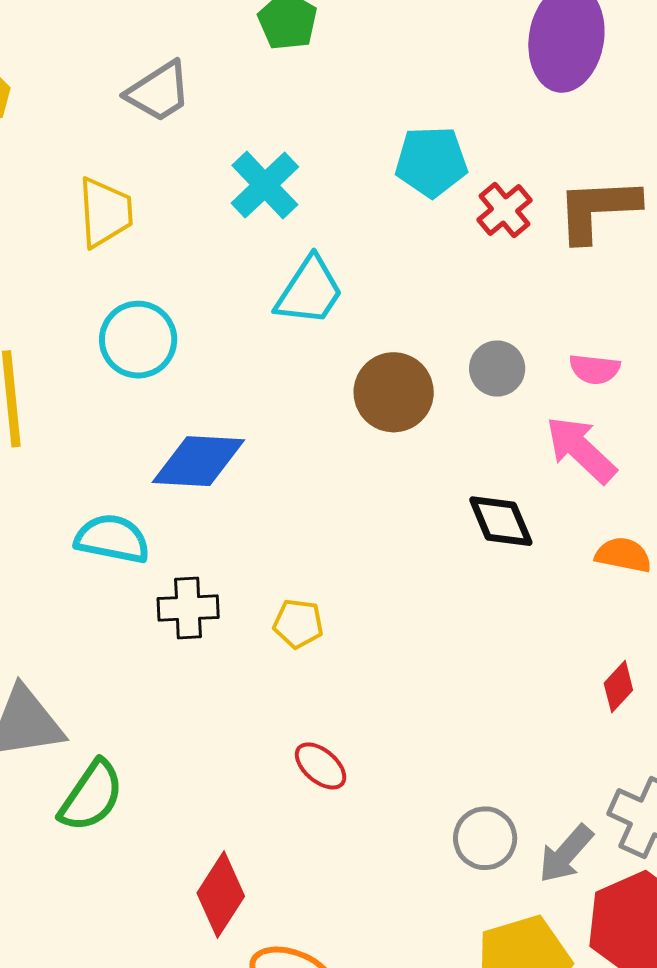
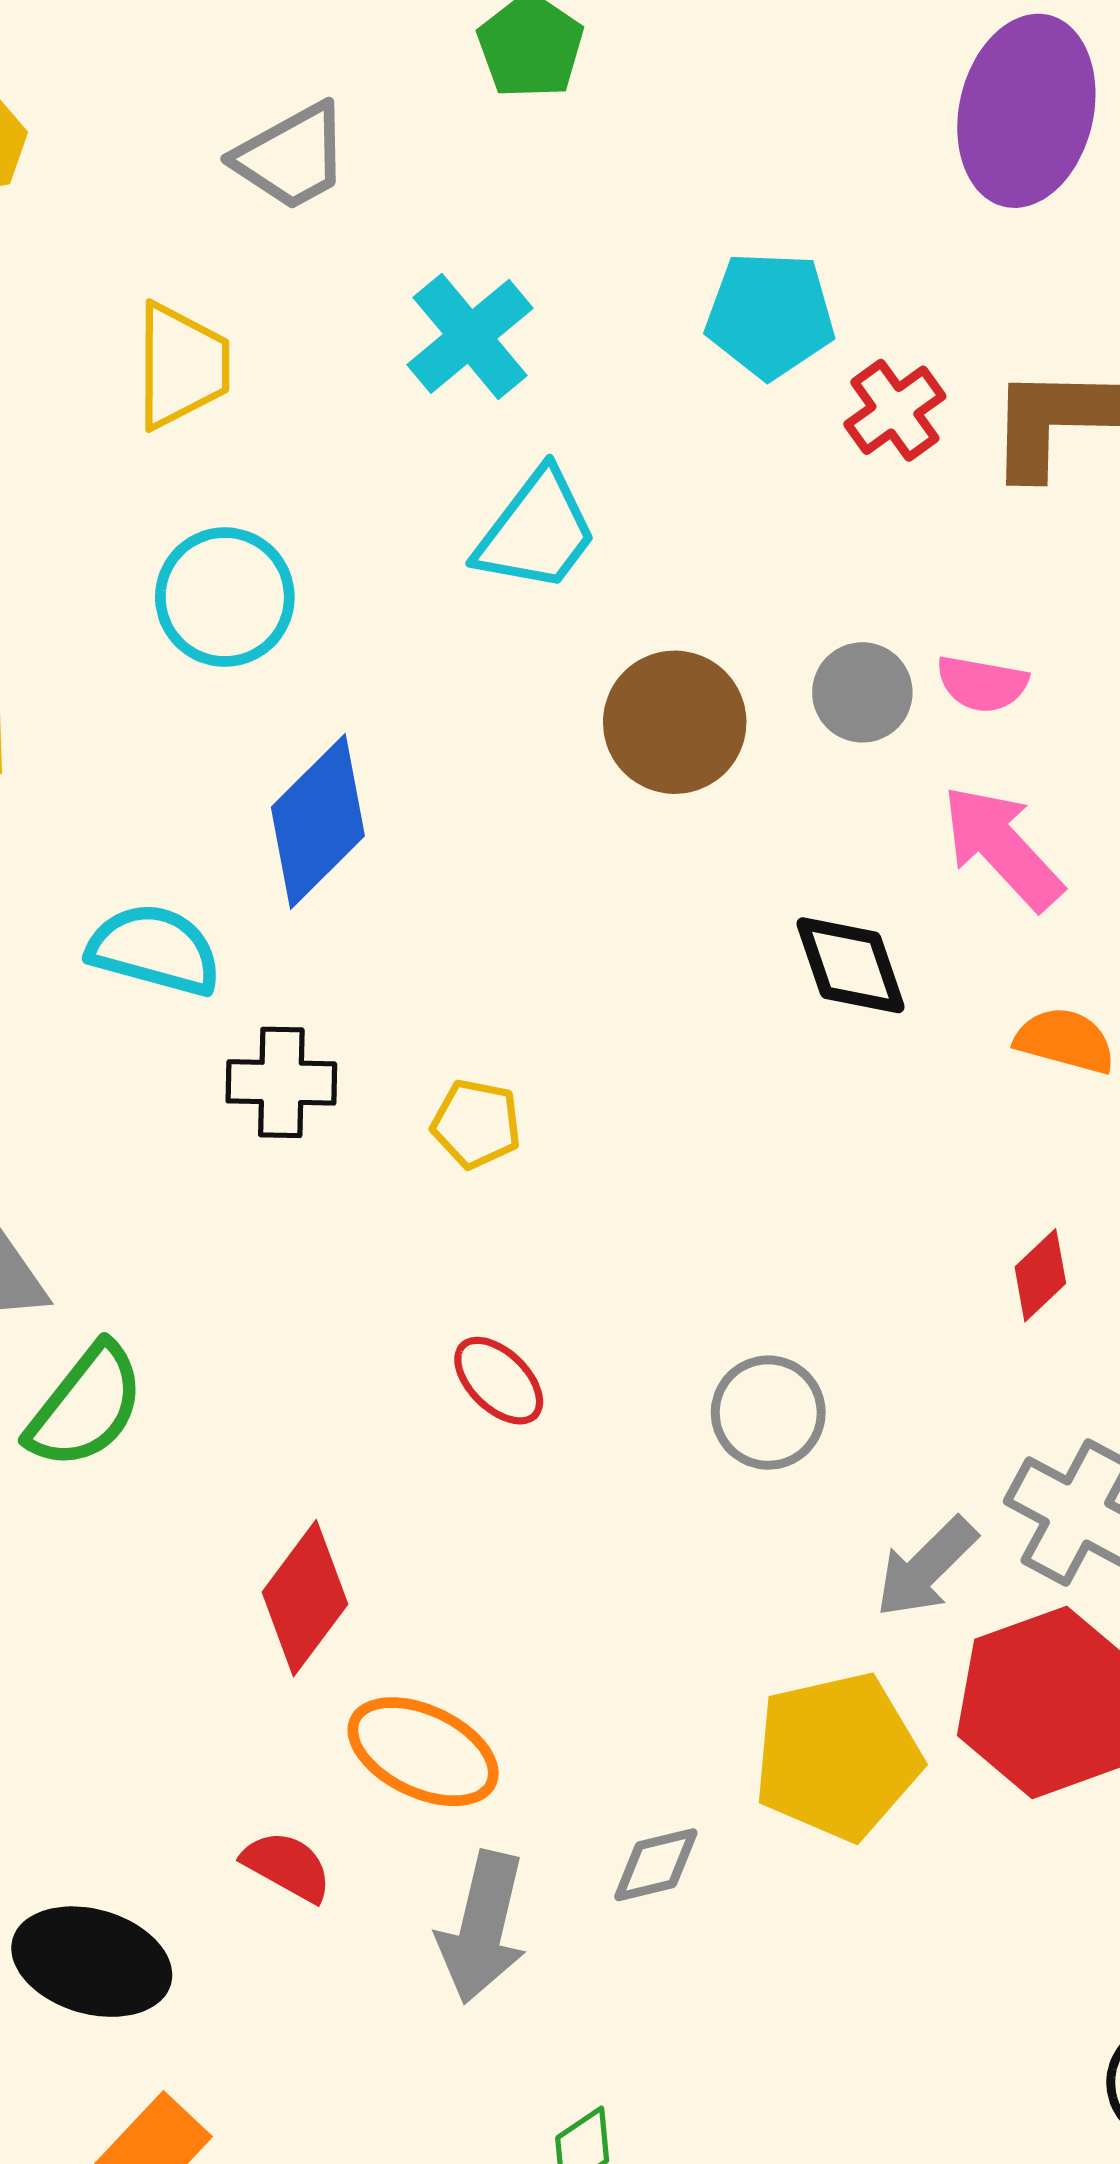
pink semicircle: (595, 369) -> (982, 684), moved
blue diamond: (198, 461) -> (318, 821), turned -52
gray circle: (485, 838) -> (768, 1413), moved

